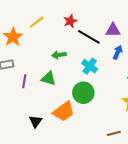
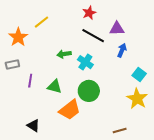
red star: (70, 21) -> (89, 13), moved
cyan cross: (90, 66) -> (85, 62), moved
green triangle: (49, 78) -> (55, 87), moved
black triangle: (36, 121) -> (33, 126), moved, turned -32

